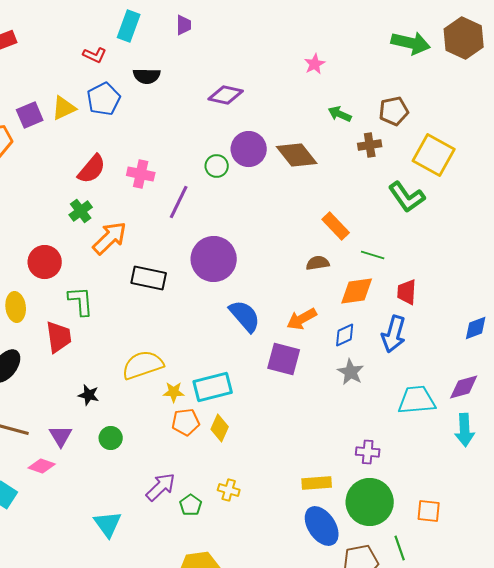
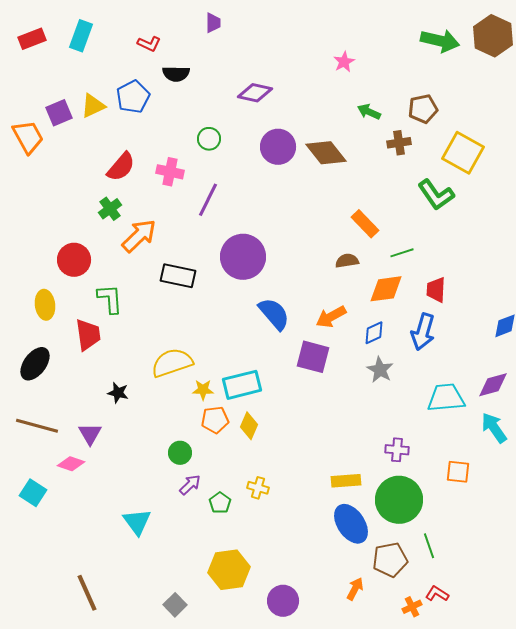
cyan rectangle: (129, 26) -> (81, 36), moved
red L-shape: (95, 55) -> (149, 44), moved
green circle: (217, 166) -> (209, 139), moved
green line: (373, 255) -> (402, 253), turned -35
cyan arrow: (465, 430) -> (494, 428), turned 148
green circle: (111, 438) -> (180, 453), moved
purple arrow: (161, 487) -> (190, 485), size x0.7
orange square: (429, 511) -> (458, 472), moved

